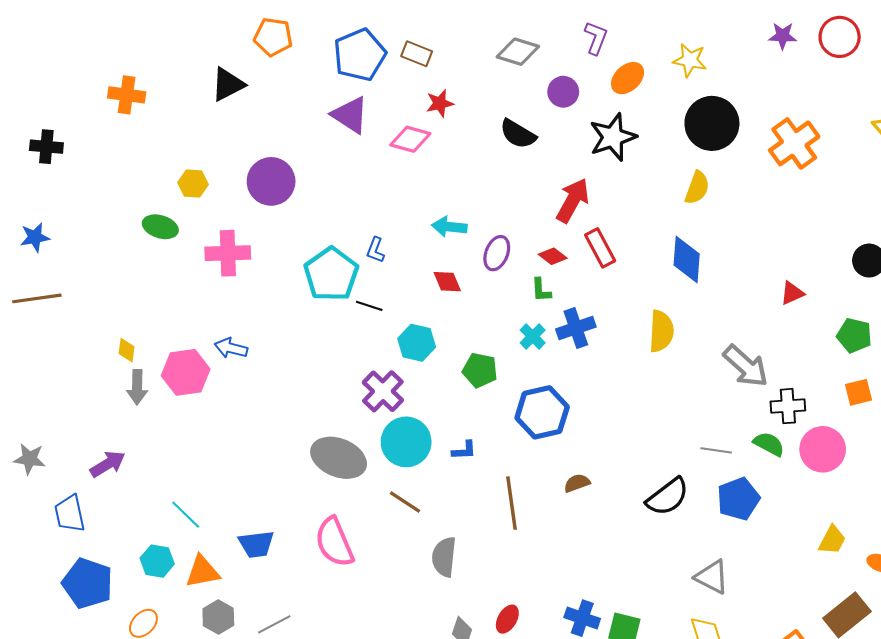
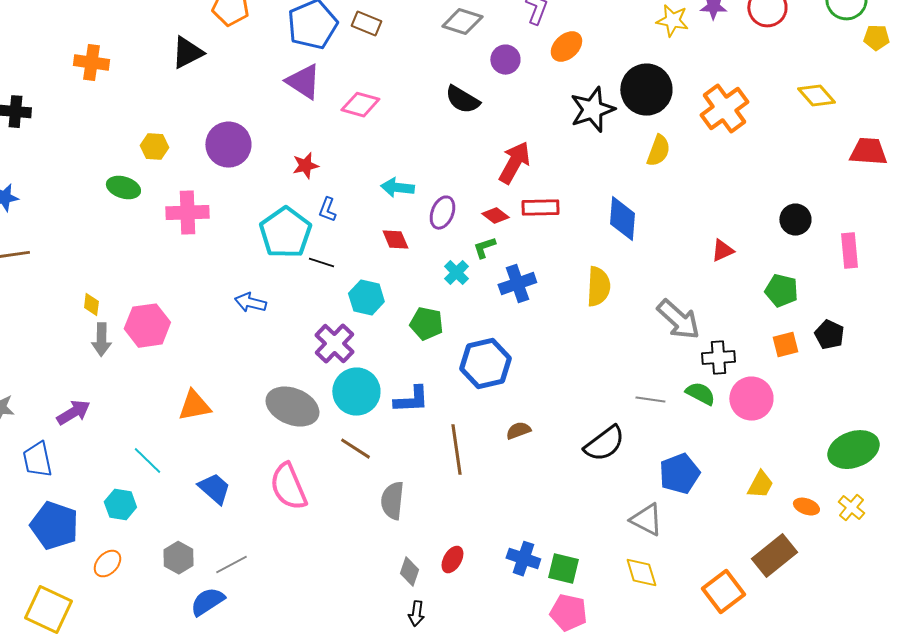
yellow star: (690, 60) -> (672, 21), moved
red star: (440, 103) -> (305, 166), moved
black star: (613, 137) -> (592, 110), moved
yellow semicircle: (697, 188) -> (658, 151), moved
red rectangle: (600, 248) -> (540, 208), turned -63
green L-shape: (541, 290) -> (484, 248), turned 75
cyan cross: (533, 336) -> (456, 273), moved
blue arrow: (231, 348) -> (250, 303), moved
blue L-shape: (464, 450) -> (411, 400), size x1.5
blue pentagon: (738, 499) -> (679, 474), moved
blue trapezoid: (256, 544) -> (214, 489), turned -132
orange triangle: (203, 572) -> (194, 406), moved

